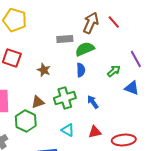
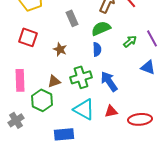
gray rectangle: (65, 39) -> (72, 18), moved, turned 70
green arrow: (114, 71) -> (130, 41), moved
blue arrow: (93, 102) -> (109, 81), size x1.5
cyan triangle: (68, 130) -> (84, 109), size x1.6

